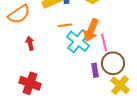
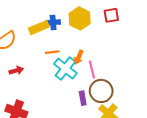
orange arrow: (91, 30) -> (79, 57), size x0.6
red arrow: (30, 43) -> (16, 71), turned 88

